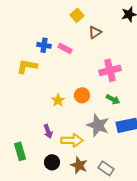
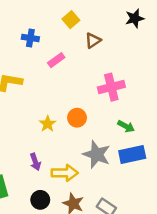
blue cross: (44, 45) -> (30, 38), moved
pink rectangle: (65, 48) -> (56, 60), turned -64
green arrow: (113, 99) -> (126, 126), moved

